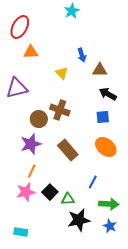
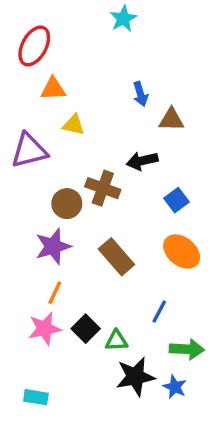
yellow triangle: (62, 73) -> (74, 125), moved, turned -32
black arrow: (108, 94) -> (142, 161), moved, turned -42
blue square: (103, 117) -> (176, 200), turned -32
blue star: (110, 226) -> (175, 387), moved

